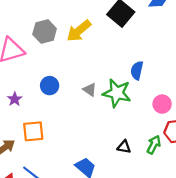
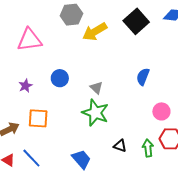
gray hexagon: (45, 31) -> (71, 15), moved
green star: (117, 93) -> (95, 113), moved
green arrow: (154, 145) -> (148, 148), turned -42

